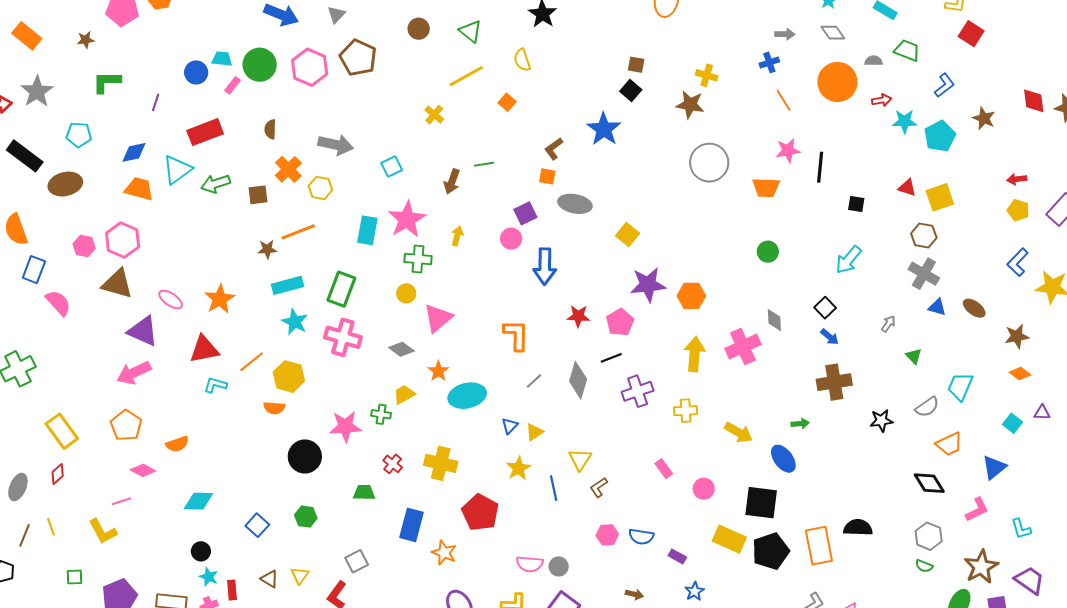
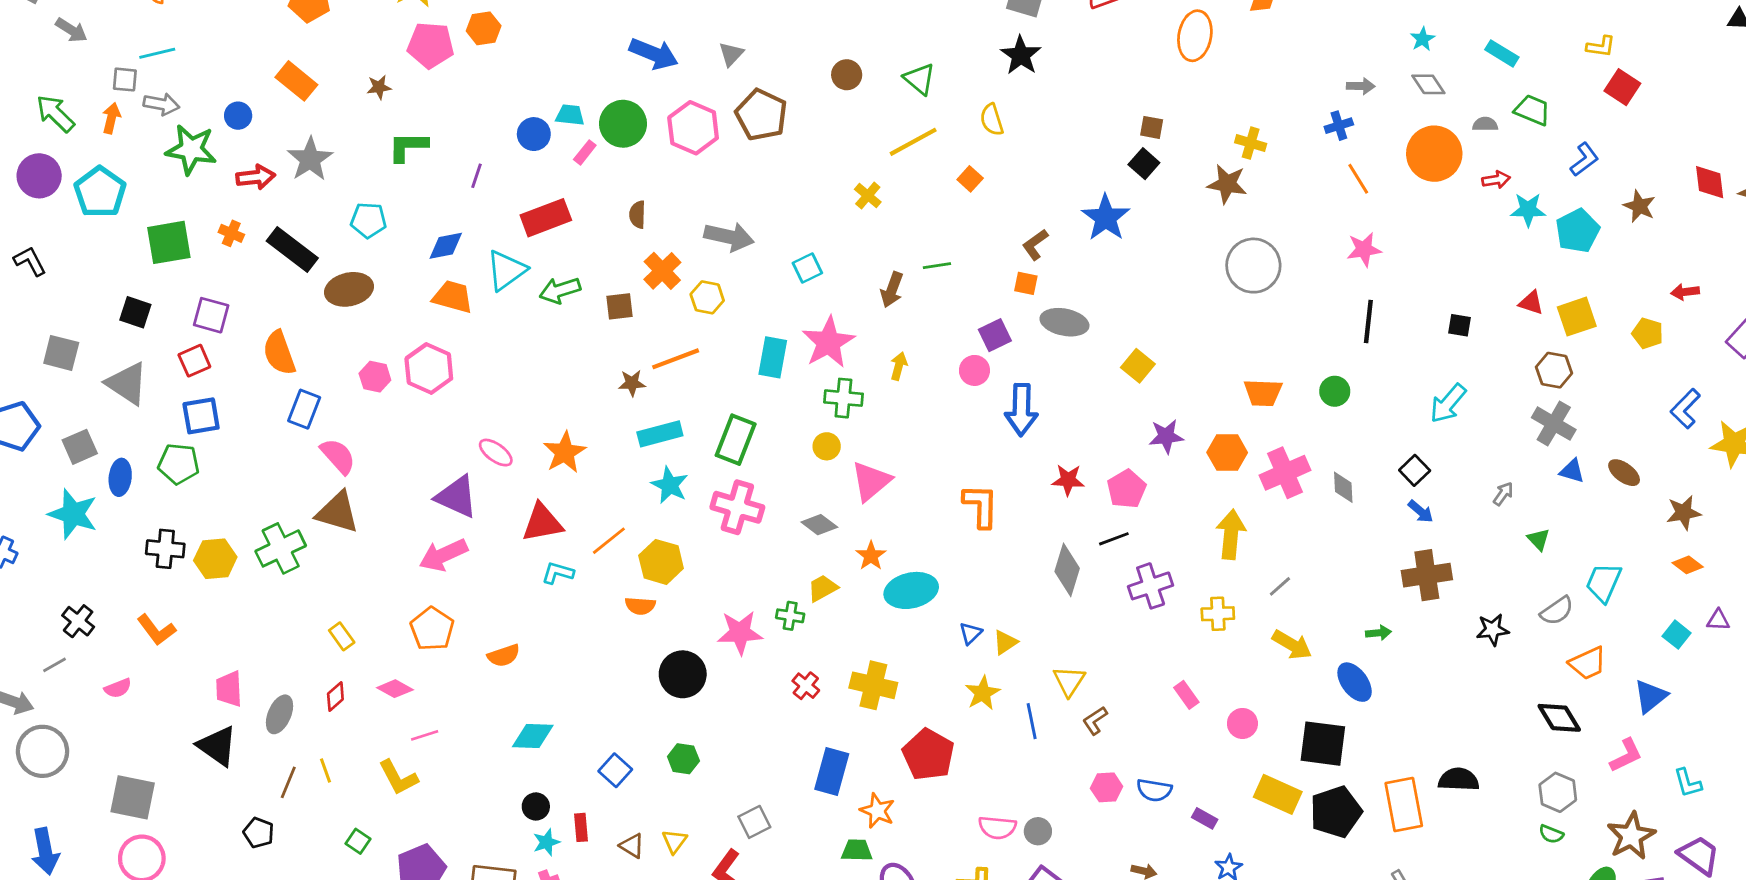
black line: (820, 167) -> (1368, 321), moved
orange trapezoid: (766, 187) -> (1263, 393), moved
yellow pentagon: (1018, 210) -> (1648, 333), moved
brown triangle: (117, 284) -> (338, 512), moved
purple star: (648, 285) -> (1166, 436), size x0.7
pink cross: (743, 347) -> (1285, 473), moved
gray line: (534, 381) -> (1280, 586), moved
yellow rectangle: (62, 431) -> (342, 636), size x0.6
pink diamond: (143, 470) -> (395, 689), moved
green trapezoid: (364, 493) -> (857, 850), moved
green square: (74, 577) -> (358, 841), turned 36
cyan star: (209, 577) -> (546, 842), turned 30
red rectangle: (232, 590) -> (581, 827), moved

